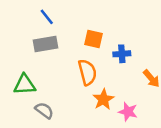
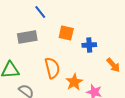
blue line: (47, 17) -> (40, 12), moved
orange semicircle: (87, 72) -> (52, 68), moved

